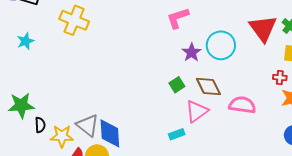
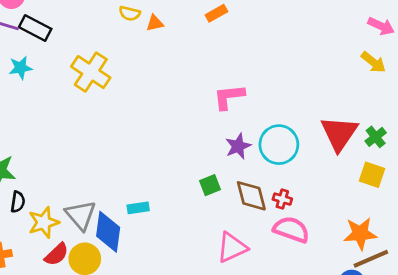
cyan star: (25, 41) -> (21, 68), moved
red cross: (280, 78) -> (282, 199), moved
pink triangle: (197, 111) -> (232, 247), moved
cyan rectangle: (177, 134) -> (138, 208), moved
yellow star: (62, 136) -> (44, 222), turned -30

